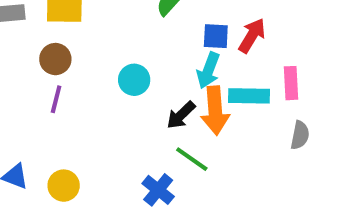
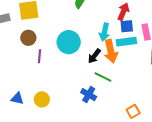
blue square: (216, 36) -> (127, 26), moved
cyan circle: (134, 80) -> (69, 42), size x1.5
purple line: (56, 99) -> (40, 56), moved

